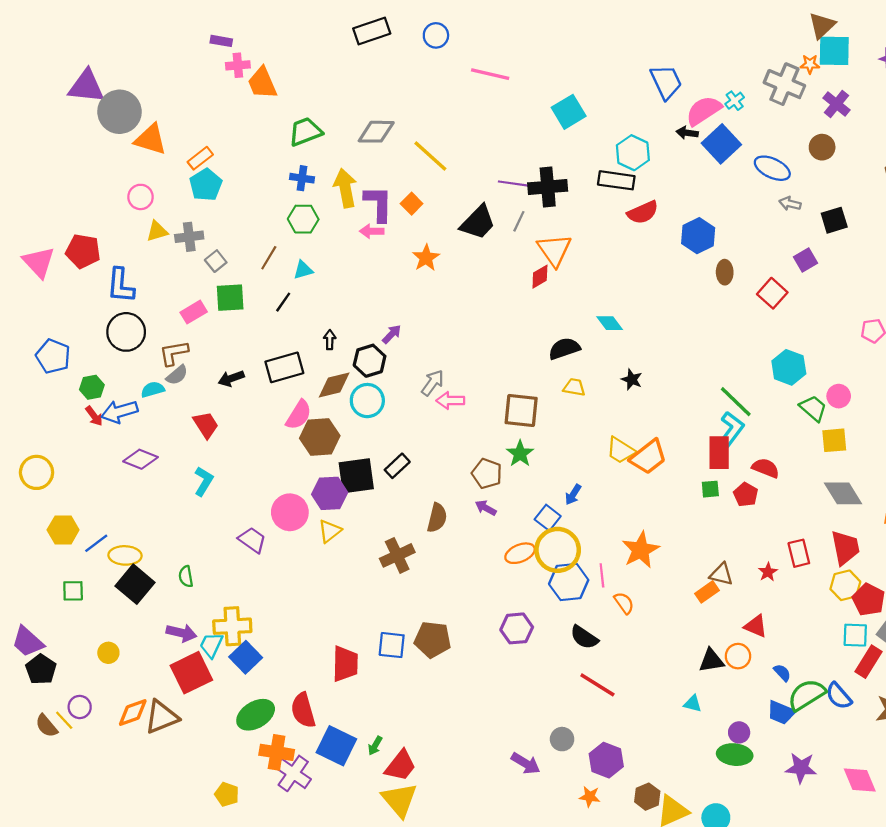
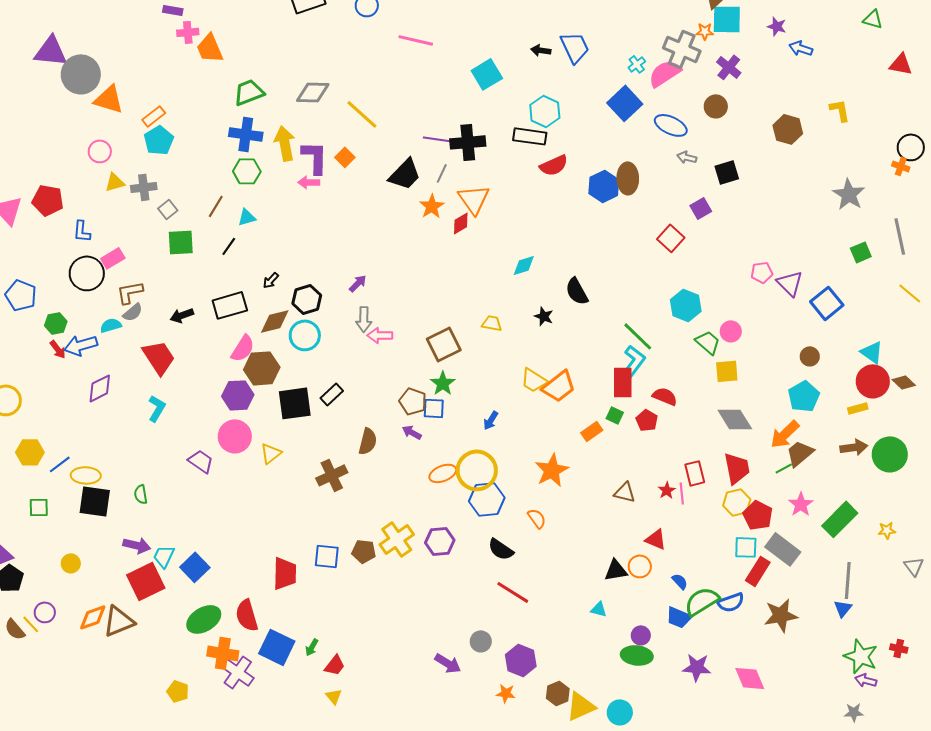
pink semicircle: (704, 111) -> (665, 73), moved
black arrow: (687, 133) -> (541, 50), moved
blue cross: (302, 178) -> (246, 134), size x1.5
orange star: (426, 258) -> (432, 206), moved
brown ellipse: (725, 272) -> (628, 178), moved, size x1.4
blue L-shape: (121, 285) -> (82, 231), size x0.7
pink rectangle: (194, 312) -> (113, 258), moved
cyan diamond: (610, 323) -> (524, 265), turned -70
purple arrow: (392, 334) -> (358, 283), moved
black arrow: (330, 340) -> (271, 280), turned -138
black semicircle: (564, 349) -> (577, 291), moved, turned -100
gray arrow: (433, 383) -> (364, 319), turned 145
brown square: (521, 410) -> (444, 344), turned -32
red trapezoid: (206, 425) -> (159, 357), size x1.4
purple diamond: (141, 459) -> (100, 388), turned -48
green square: (710, 489) -> (615, 415), turned 30
purple hexagon: (330, 493) -> (238, 395), moved
blue square: (548, 518) -> (434, 408), moved, turned -35
pink line: (602, 575) -> (682, 493), moved
black square: (135, 584) -> (95, 501), turned -32
orange rectangle: (707, 592) -> (592, 431), moved
yellow cross: (232, 626) -> (397, 539), moved, turned -32
brown pentagon: (433, 640) -> (364, 551), size x0.7
blue semicircle: (839, 696) -> (731, 602), turned -68
red trapezoid: (401, 766) -> (335, 665), size x0.7
yellow triangle: (399, 800) -> (334, 696), size x0.5

